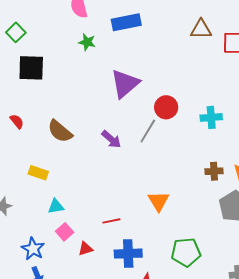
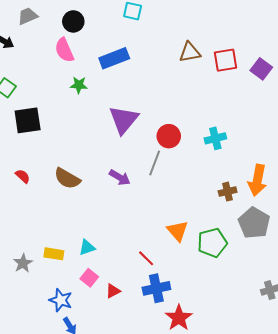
yellow rectangle: (38, 173) -> (54, 254), moved
cyan triangle: (56, 206) -> (87, 247), moved
red line: (111, 221) -> (146, 258), moved, turned 66
green pentagon: (186, 252) -> (212, 243), moved

